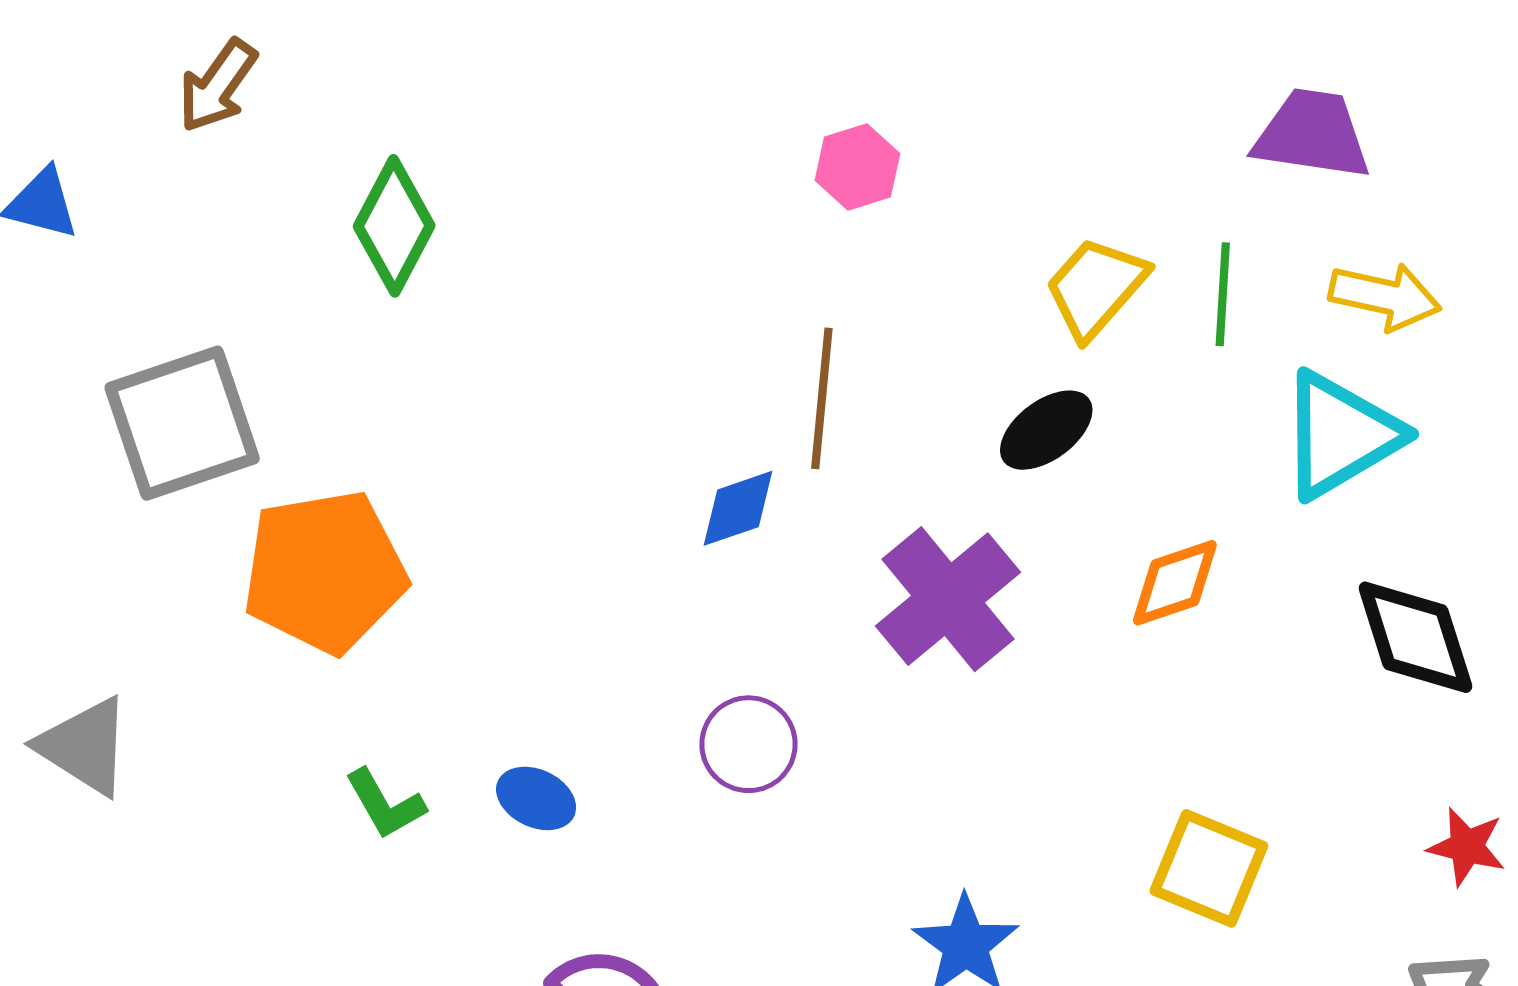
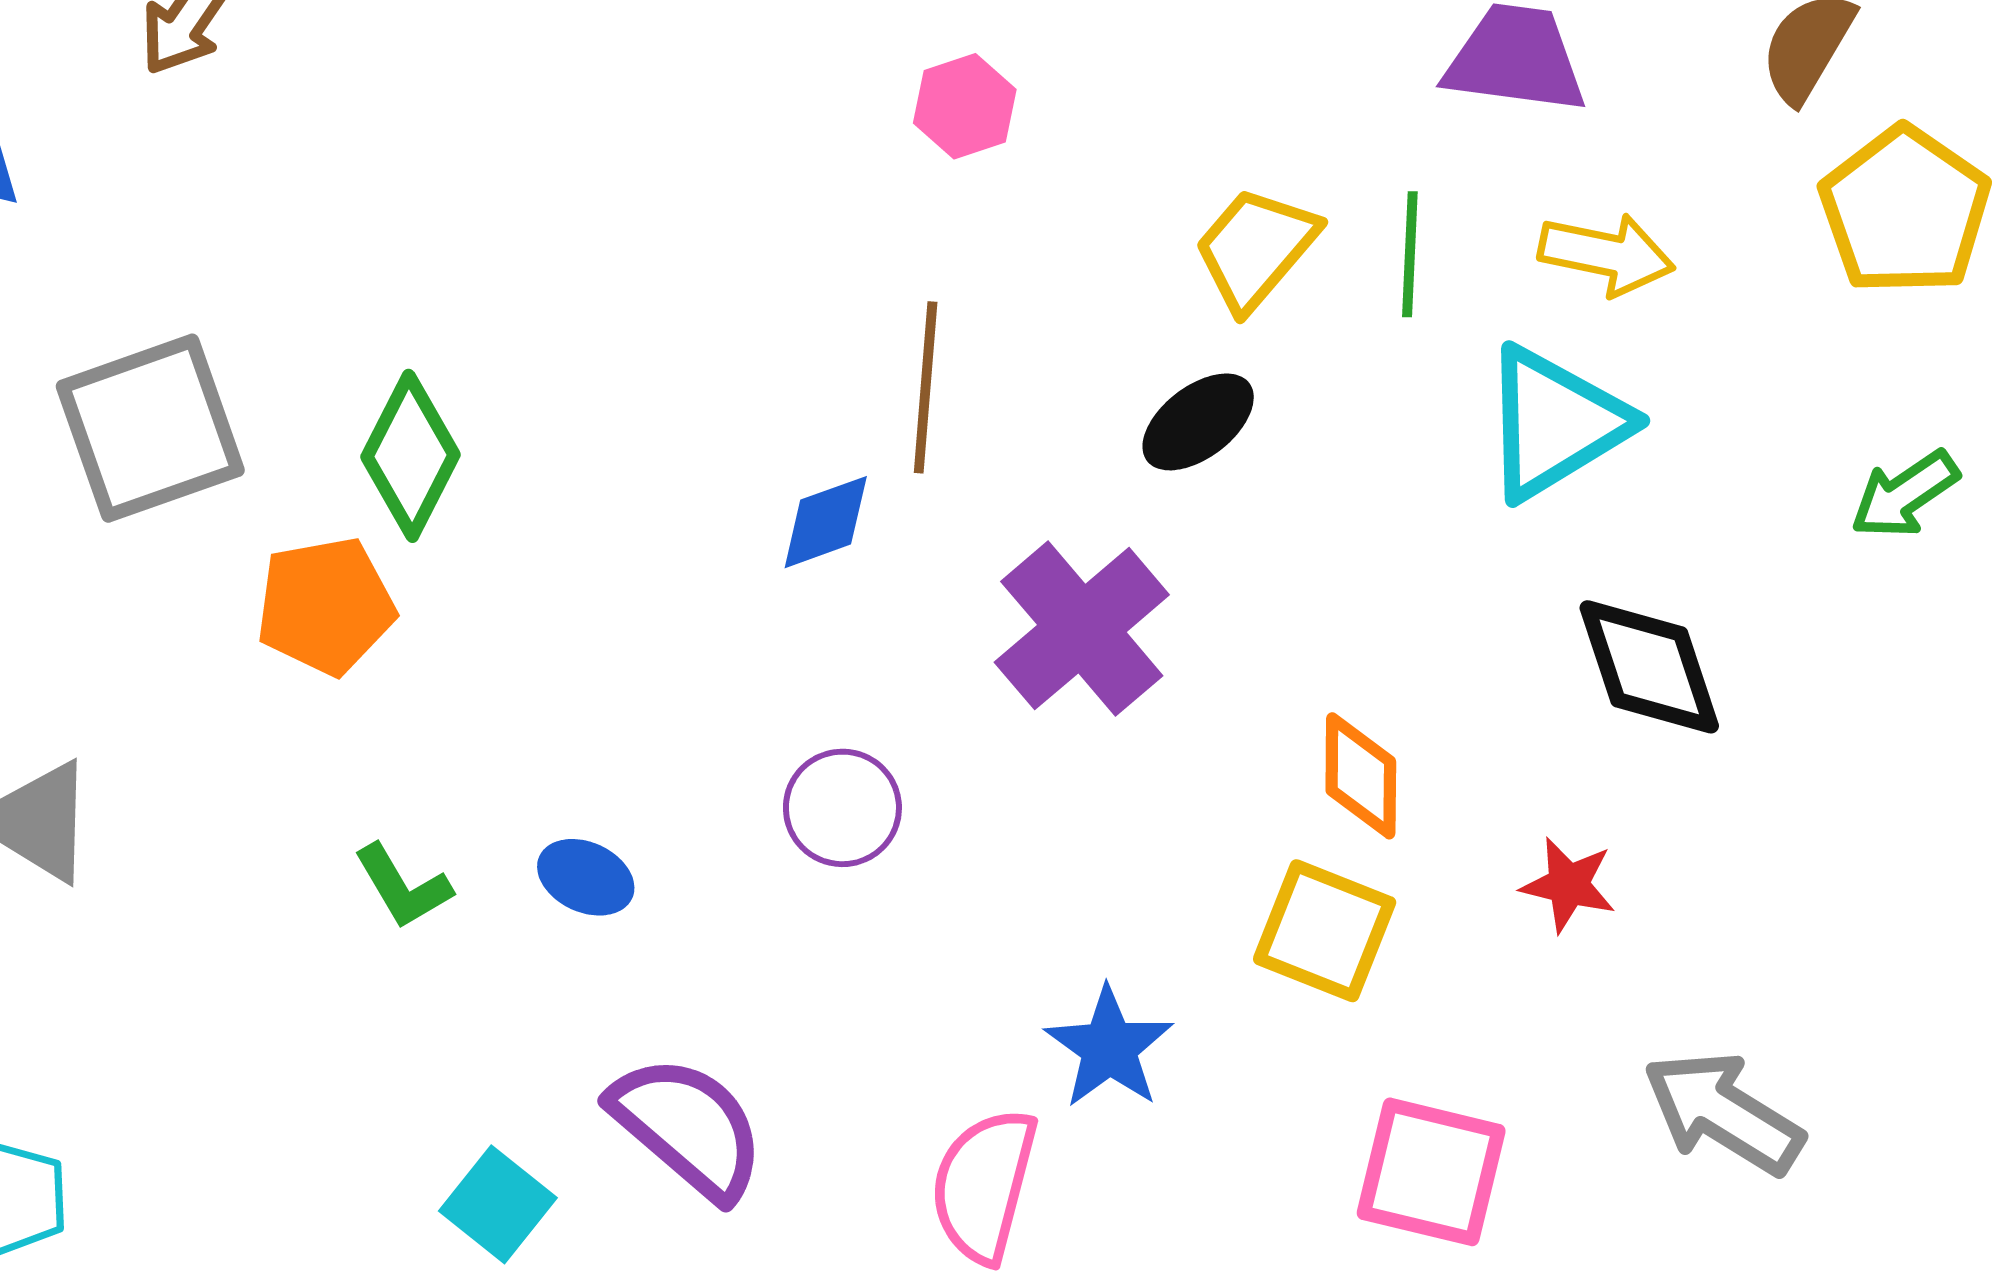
green diamond: (394, 226) -> (410, 456), moved
orange pentagon: (325, 572) -> (326, 606), size x0.7
orange diamond: (1175, 583) -> (1361, 776), moved, turned -70
red star: (1467, 847) -> (1568, 885), moved
yellow square: (1209, 868) -> (1325, 931), moved

